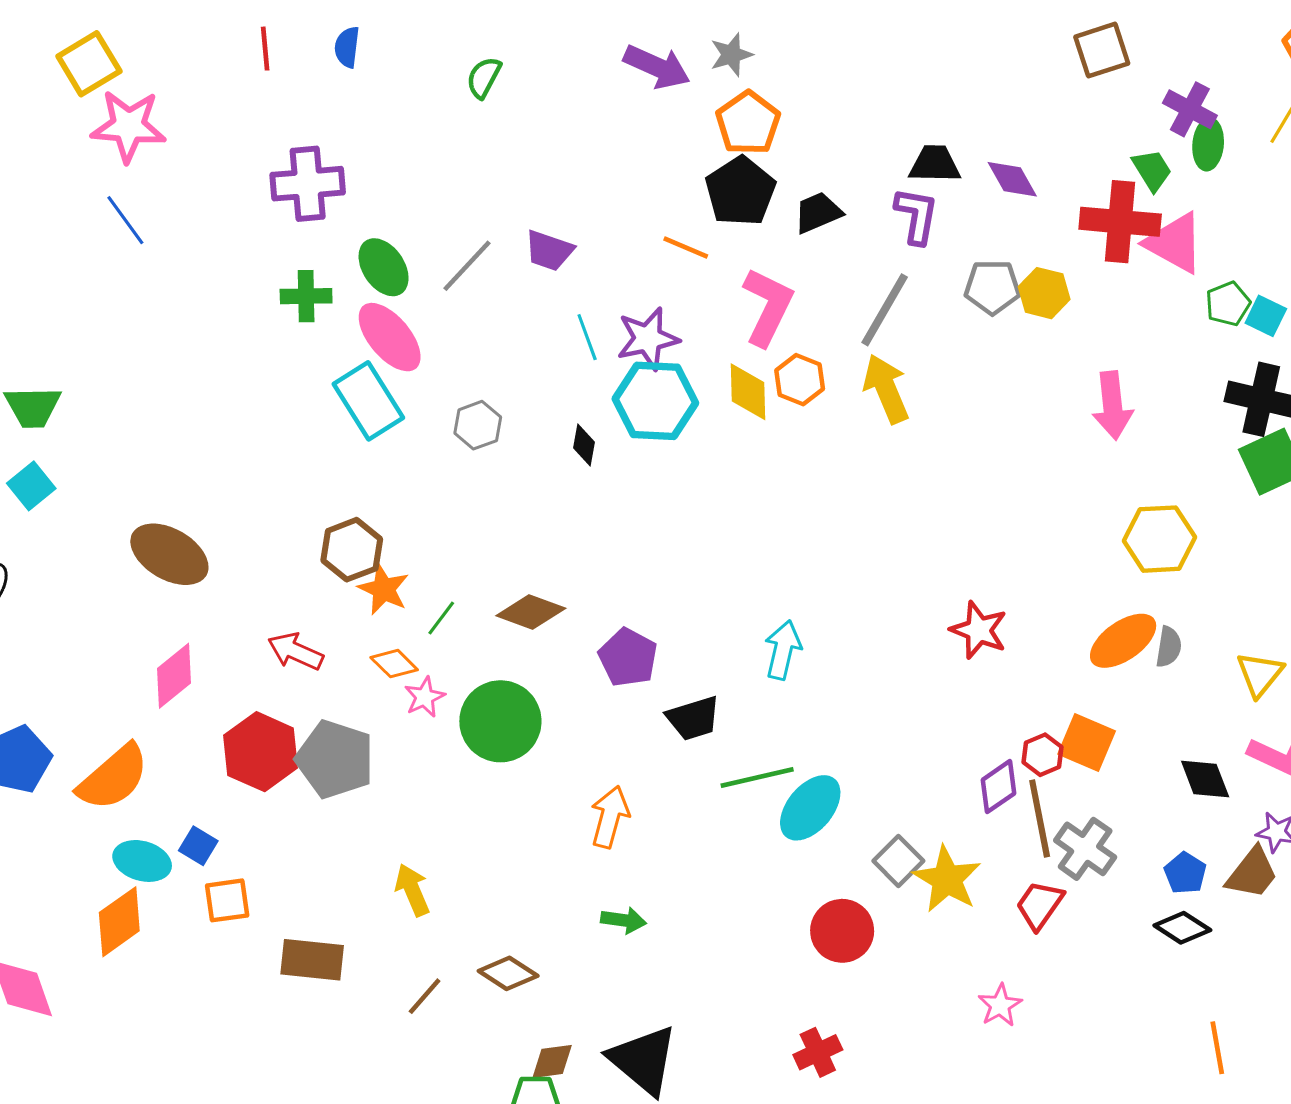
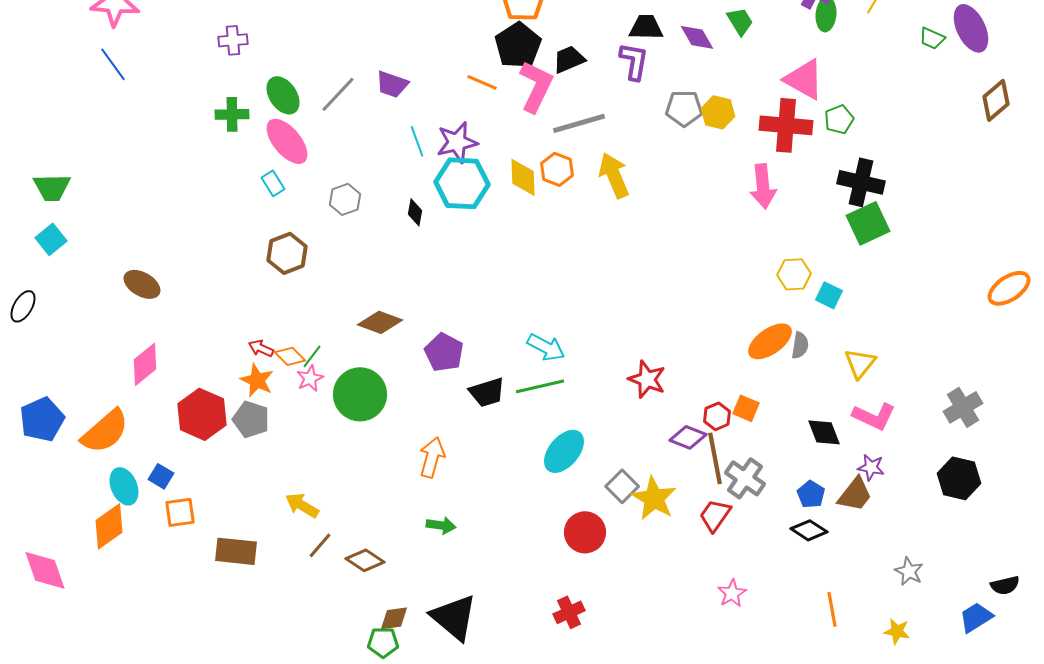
green trapezoid: (1152, 170) -> (740, 21), moved
purple cross: (308, 184) -> (233, 40), size x0.6
red cross: (1120, 222) -> (786, 125), moved
pink L-shape: (768, 307) -> (536, 86), moved
gray line: (885, 310) -> (579, 123), moved, turned 44
cyan square: (1266, 316) -> (829, 295), moved
cyan rectangle: (368, 401) -> (273, 183), size x0.5
yellow hexagon: (1159, 539) -> (794, 274), size x0.7
brown hexagon: (352, 550) -> (287, 253), moved
brown ellipse: (169, 554) -> (142, 284), size x0.7
orange star: (384, 589) -> (257, 380), moved
green line: (441, 618) -> (312, 356), moved
red star: (979, 630) -> (647, 379), moved
cyan arrow: (783, 650) -> (546, 347), turned 105
red arrow: (295, 651) -> (261, 348), moved, size x0.7
orange square: (1087, 743) -> (746, 408), size x0.7
gray pentagon: (335, 759) -> (251, 419), size x0.7
green line: (757, 777) -> (540, 386), moved
purple diamond: (999, 787) -> (688, 437), turned 57
cyan ellipse: (142, 861) -> (124, 486), turned 51
yellow arrow: (412, 890) -> (302, 505), turned -36
brown line: (425, 996) -> (320, 545), moved
pink star: (1000, 1005) -> (732, 593), moved

